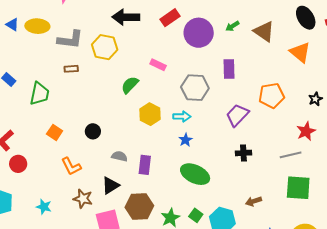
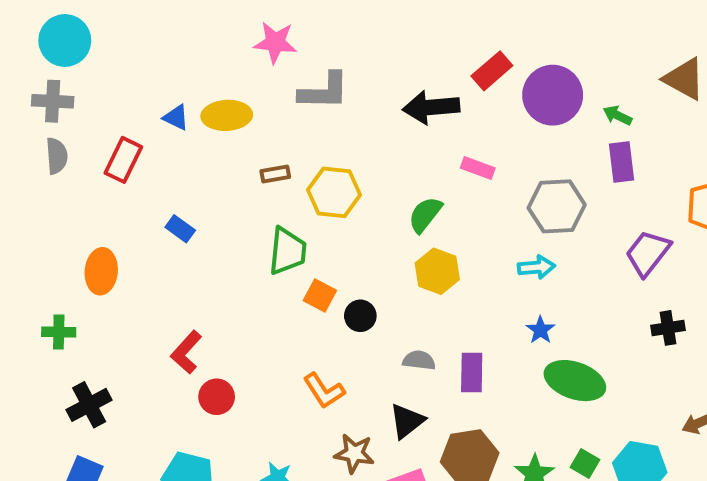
black arrow: (126, 17) -> (431, 107), moved
green arrow: (232, 26) -> (617, 115), moved, turned 64
gray L-shape: (70, 40) -> (324, 91), moved
yellow hexagon: (105, 47) -> (334, 192), moved
brown rectangle: (71, 69) -> (275, 174), moved
green trapezoid: (39, 94) -> (287, 251), moved
yellow hexagon: (150, 114) -> (437, 271), moved
orange square: (55, 132) -> (320, 296), moved
blue star: (185, 140) -> (540, 330), moved

